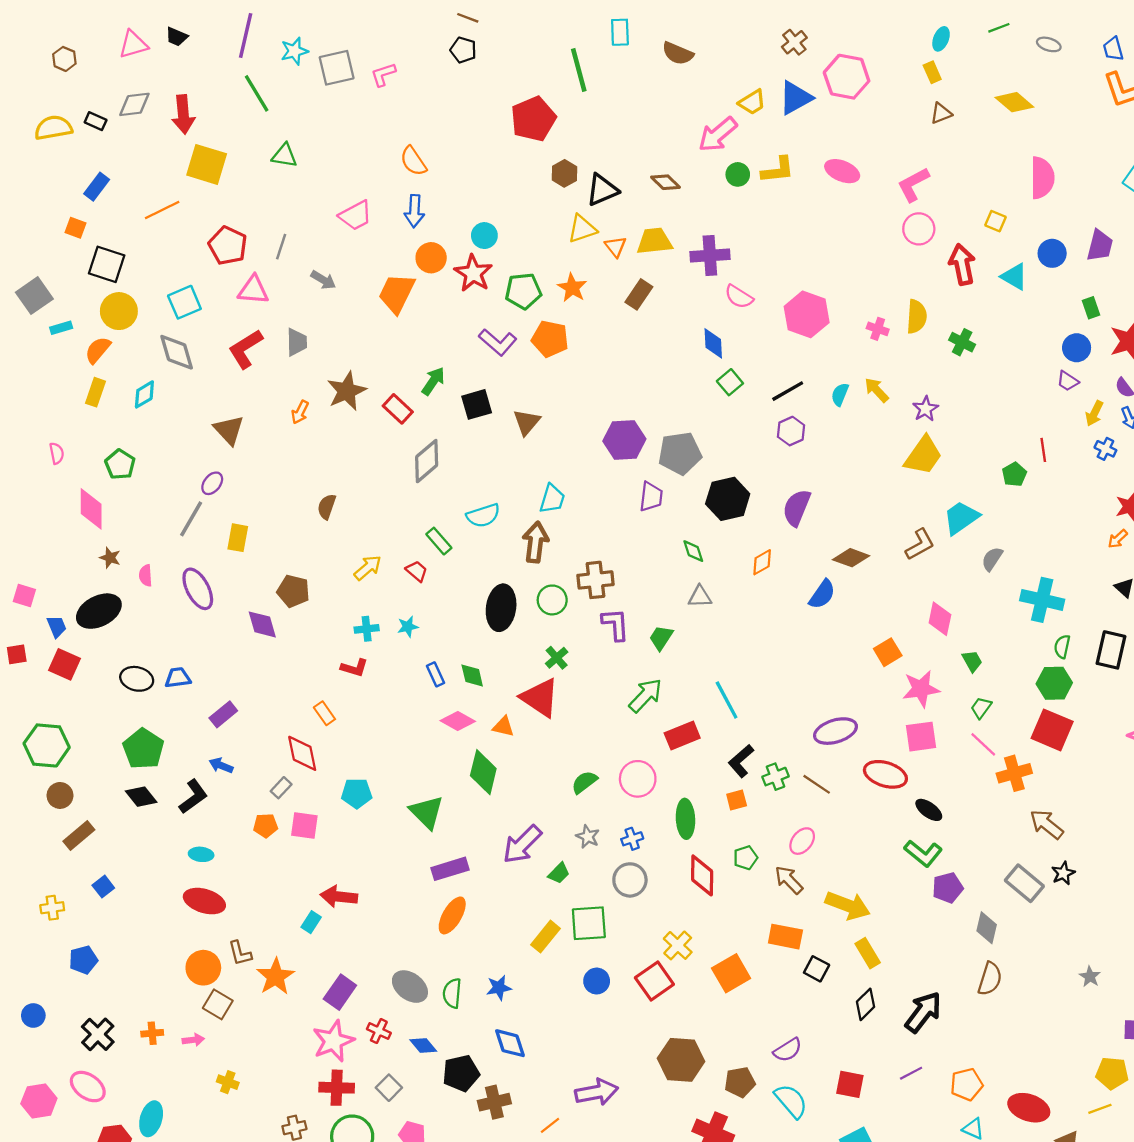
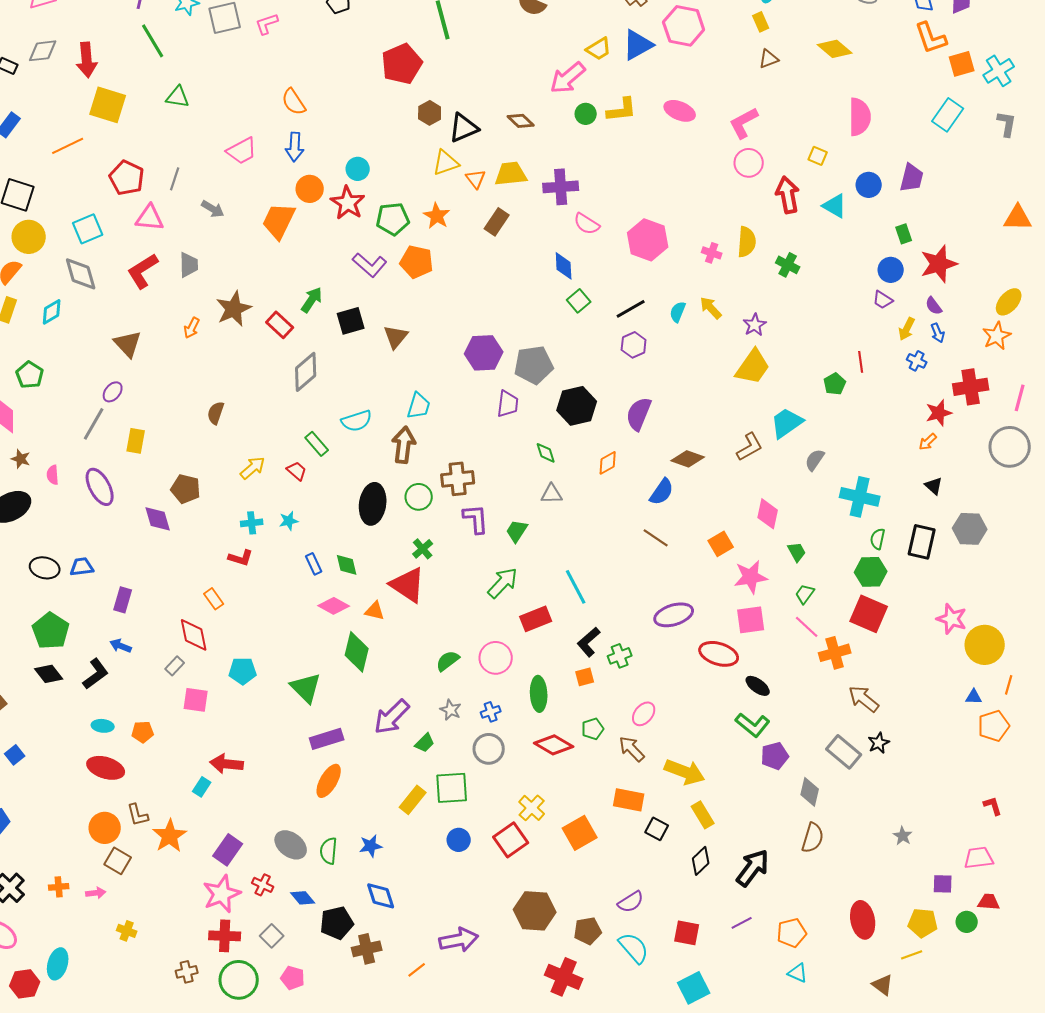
purple rectangle: (223, 714) -> (123, 600), turned -35
brown line: (817, 784) -> (656, 538), moved
orange pentagon: (266, 825) -> (143, 732), moved
red diamond: (702, 875) -> (554, 745), turned -60
red ellipse: (1029, 1108) -> (863, 920), moved, turned 60

